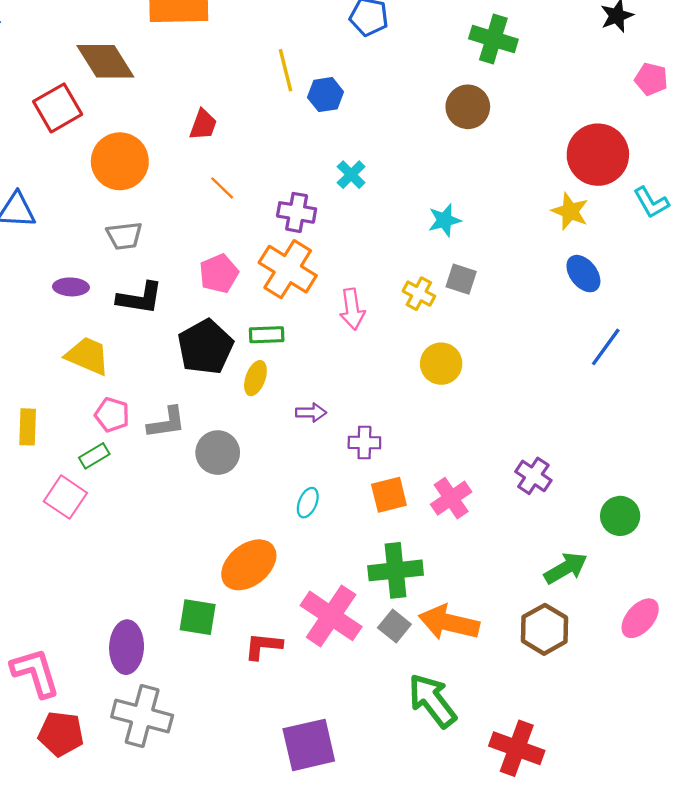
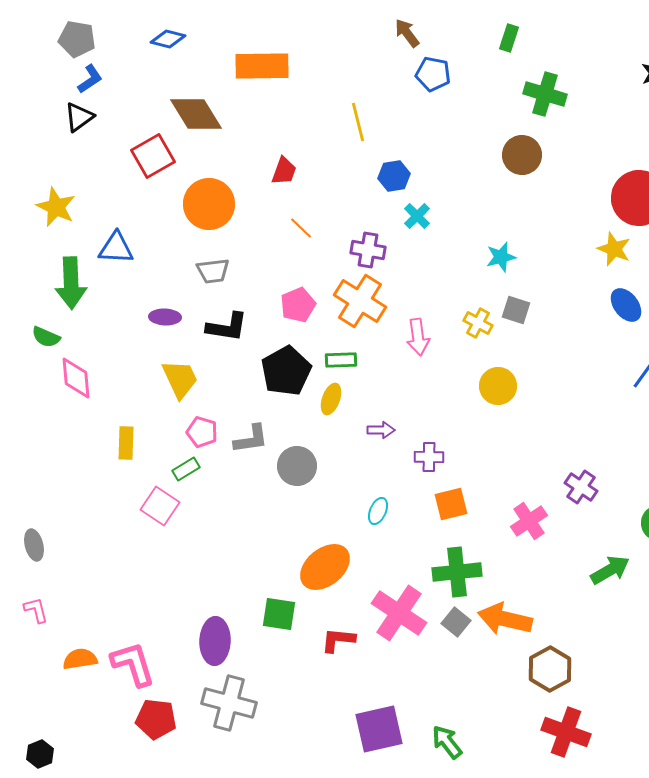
blue hexagon: (326, 95) -> (394, 176), moved
yellow trapezoid: (88, 356) -> (180, 379), turned 42
pink cross: (451, 498) -> (529, 521), moved
brown hexagon: (545, 629) -> (550, 669), moved
green arrow: (432, 700) -> (447, 742), moved, size x0.7

